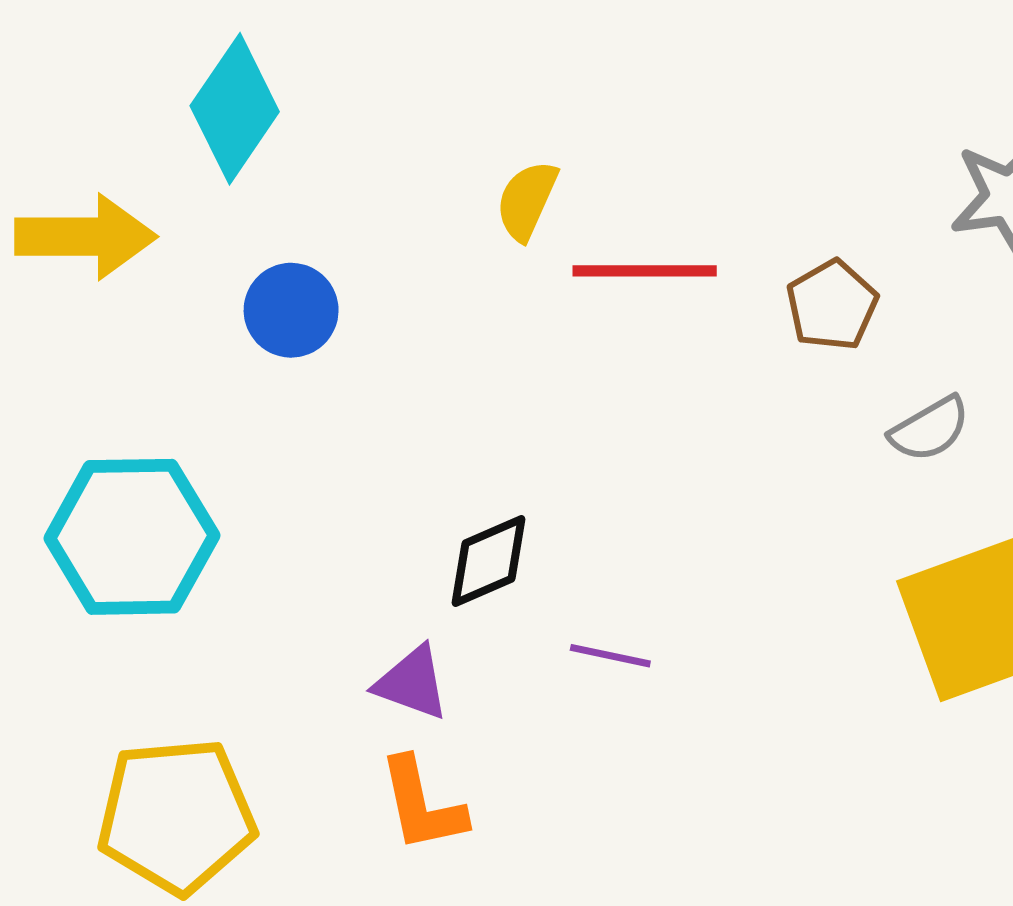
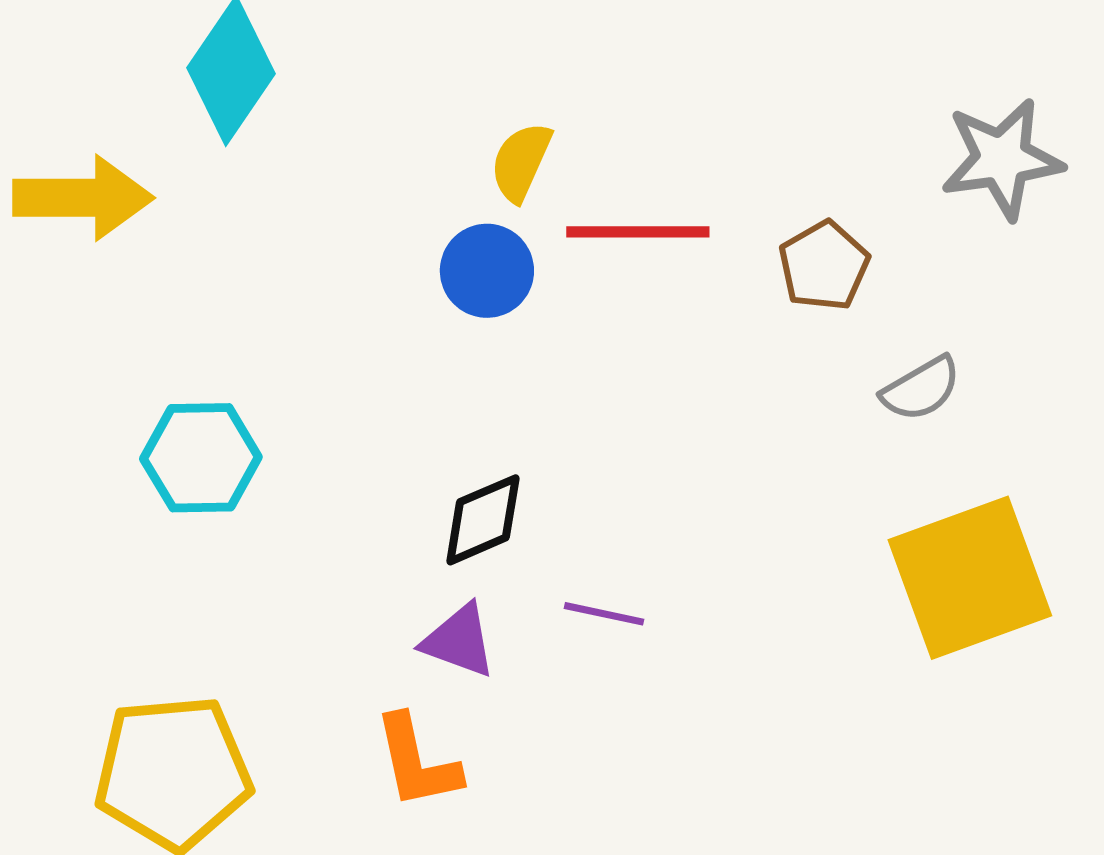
blue circle: (291, 310) -> (487, 271), moved
cyan hexagon: (132, 537) -> (201, 458), moved, size x0.7
purple triangle: (412, 683) -> (459, 641), moved

